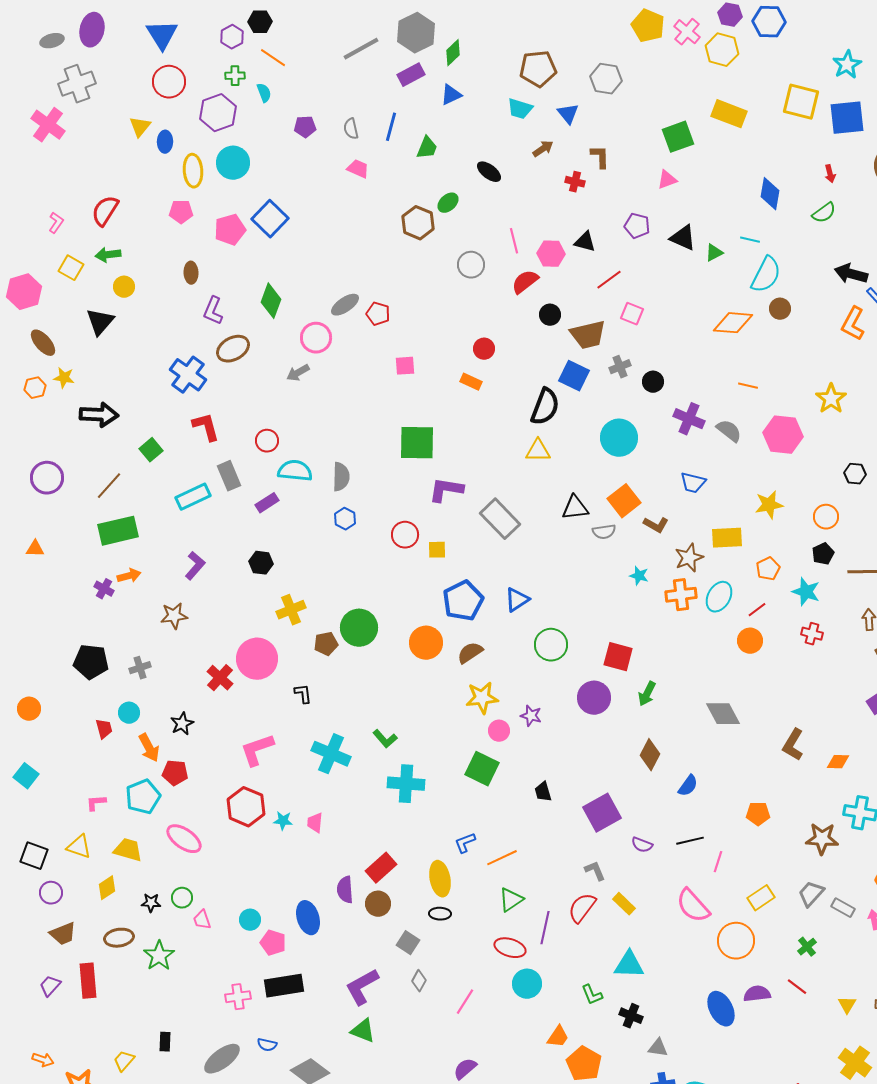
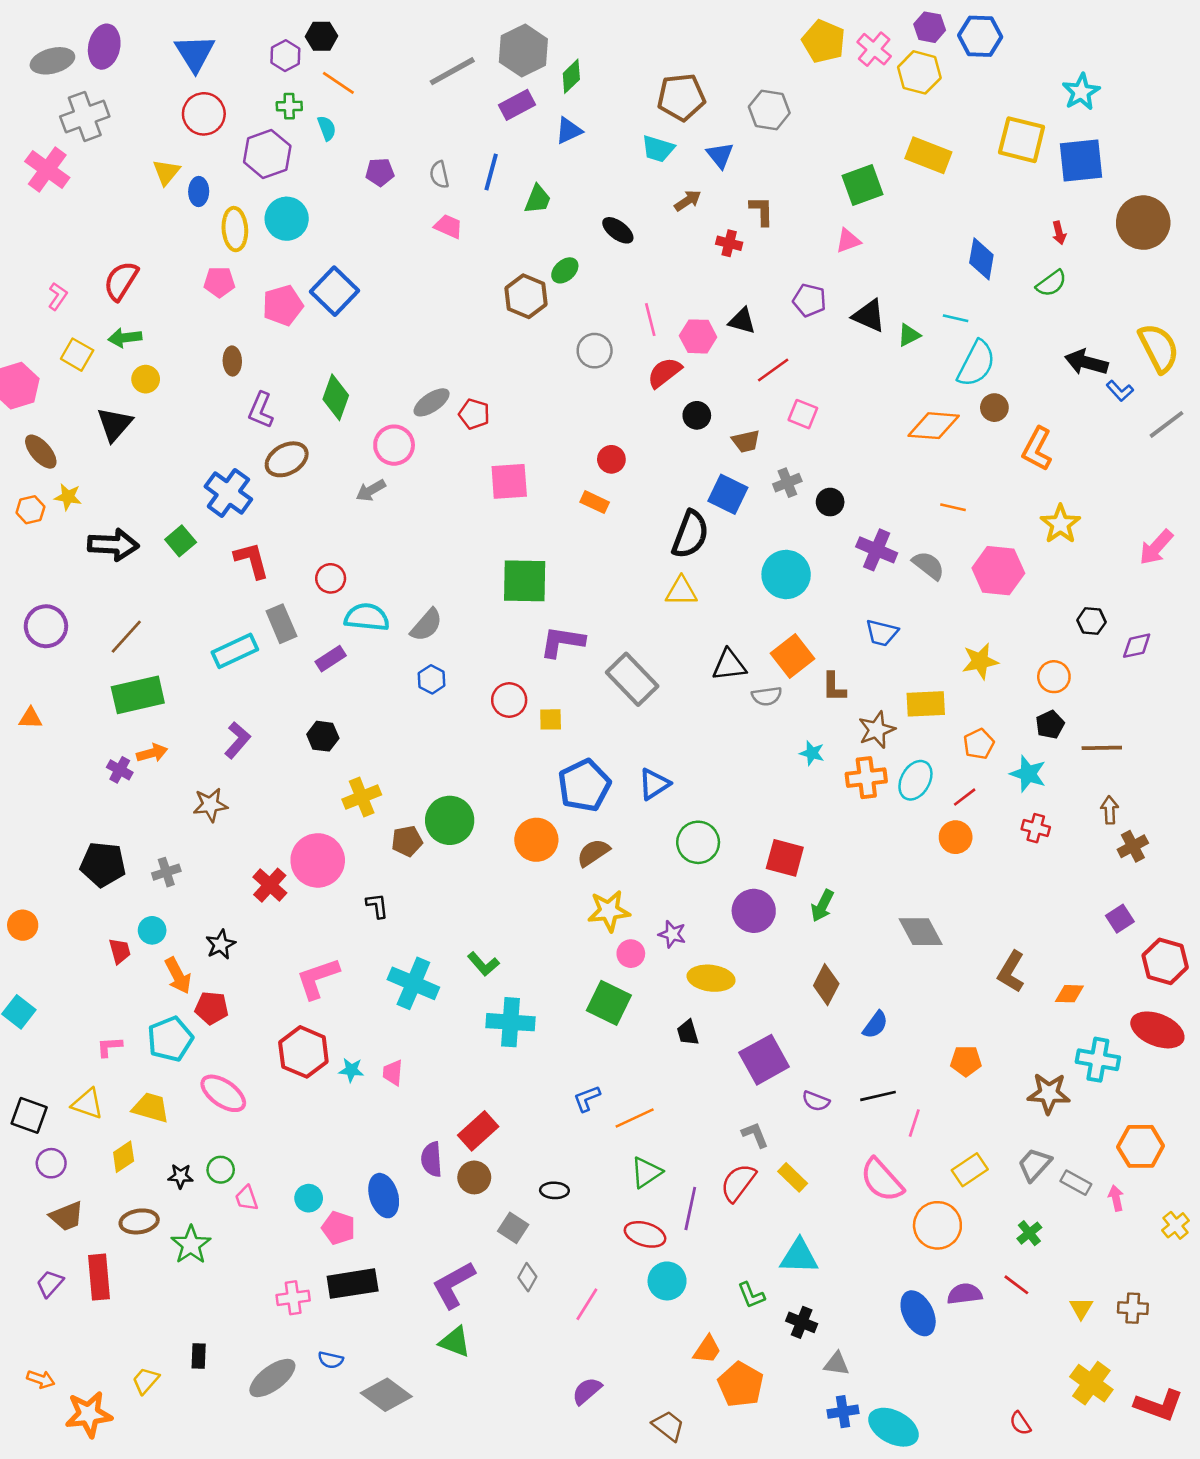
gray ellipse: (52, 41) -> (52, 61), size x1.4
orange L-shape: (853, 324) -> (1037, 449), moved
brown trapezoid: (588, 335) -> (746, 441), size x0.6
pink square: (405, 366) -> (509, 481), size x1.5
green square: (151, 450) -> (181, 541), moved
gray semicircle: (341, 477) -> (426, 625), turned 40
brown L-shape: (656, 525) -> (834, 687), turned 60
yellow ellipse: (440, 879) -> (711, 978), moved, turned -72

